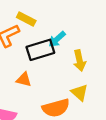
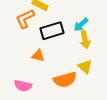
cyan arrow: (57, 39) -> (81, 25), moved

